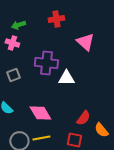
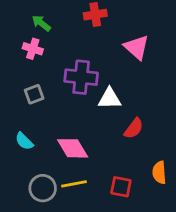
green arrow: (18, 25) -> (41, 23), turned 56
red semicircle: (83, 118) -> (134, 128), moved
orange semicircle: (101, 130) -> (159, 172), turned 35

